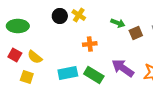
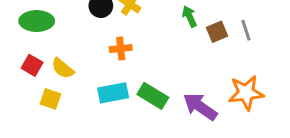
green arrow: (118, 23) -> (189, 16), turned -136
orange cross: (90, 44) -> (121, 49), moved
purple arrow: (123, 68) -> (200, 107), moved

